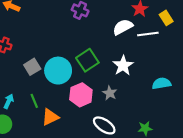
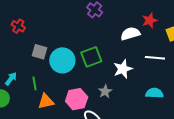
white line: (148, 34) -> (155, 58), moved
gray square: (32, 67) -> (39, 52), turned 35
pink hexagon: (81, 95) -> (77, 99), moved

